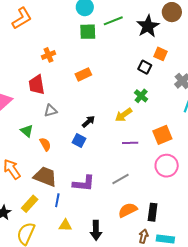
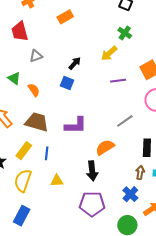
gray line: (121, 179) -> (125, 121), moved
blue line: (57, 200) -> (47, 153), moved
orange semicircle: (128, 210) -> (105, 147), moved
yellow triangle: (65, 225) -> (57, 181), moved

